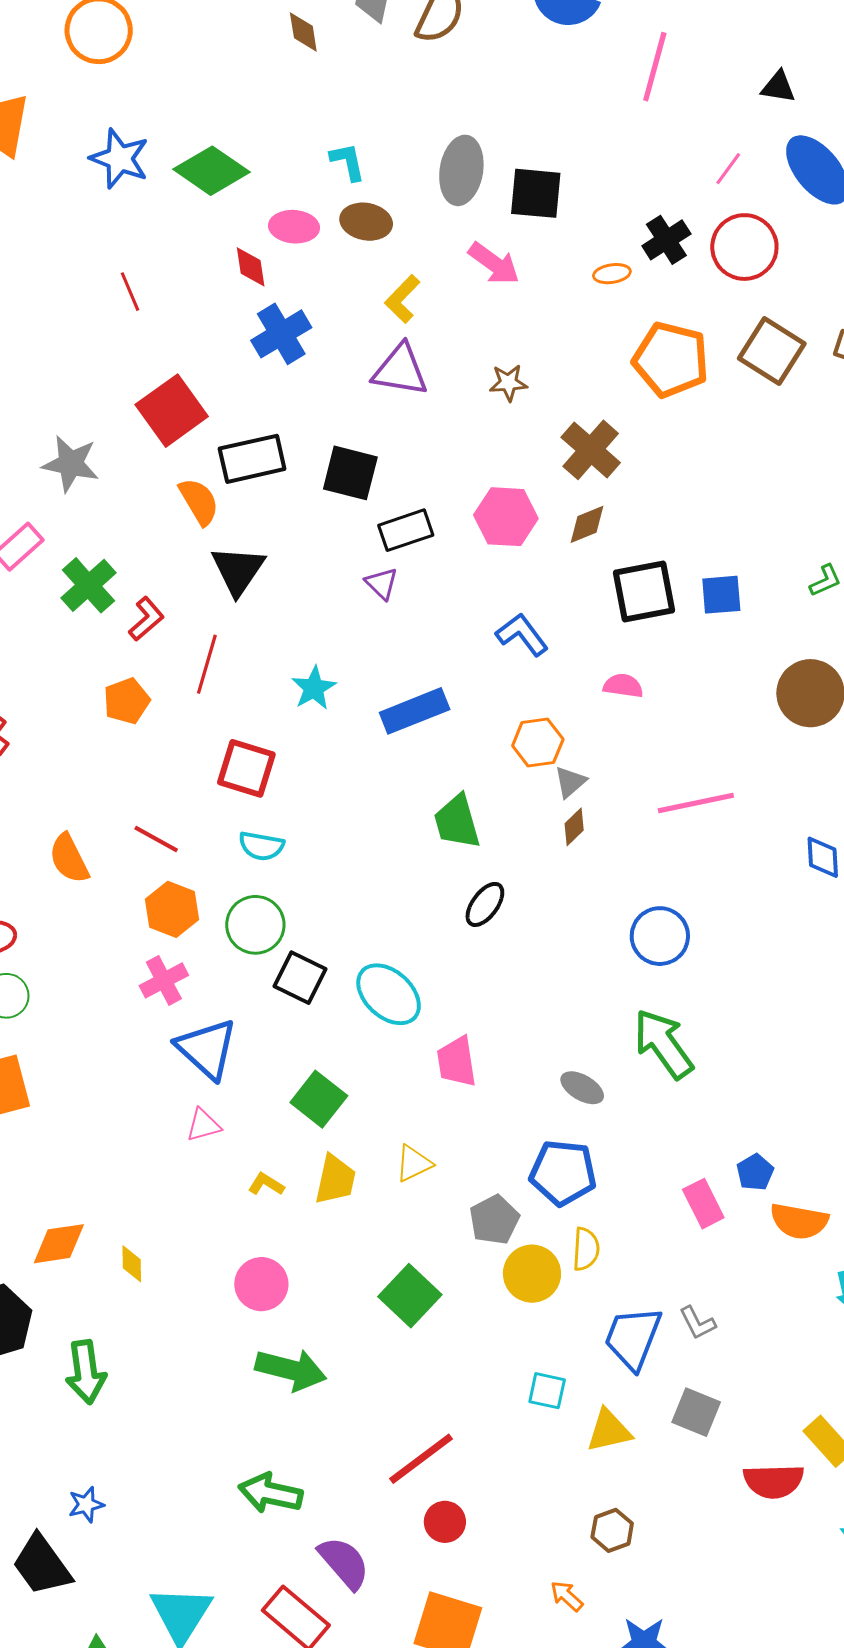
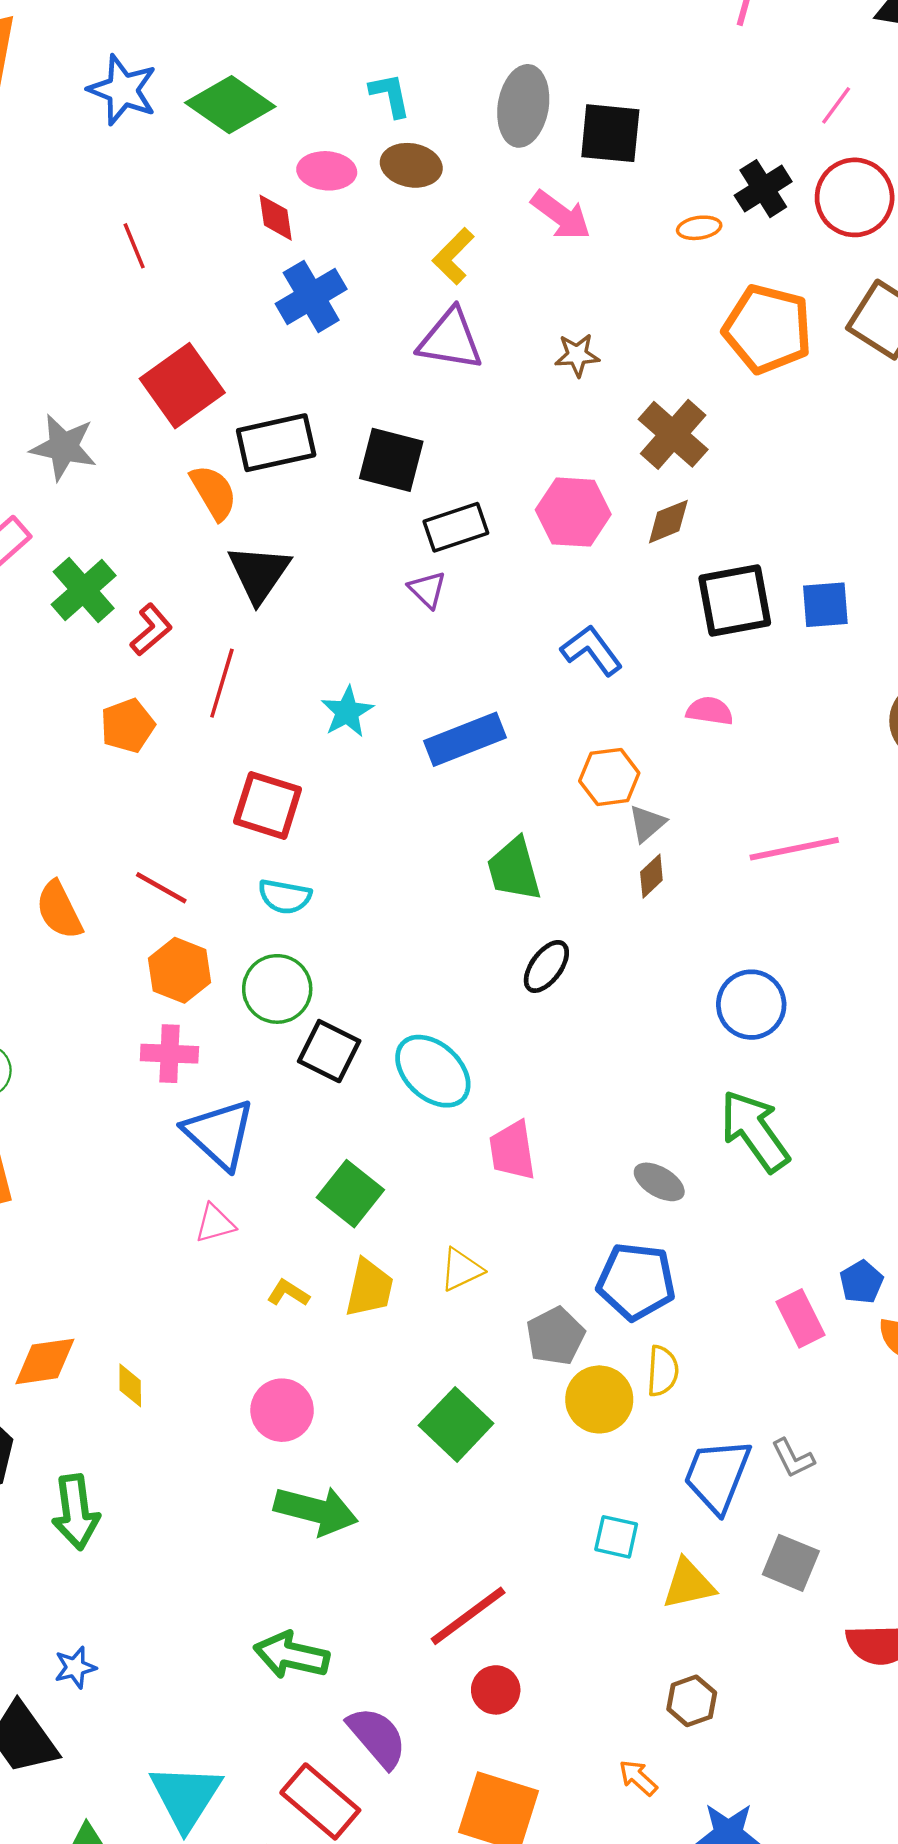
pink cross: (164, 980) -> (169, 1054), turned 30

